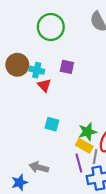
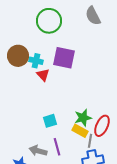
purple square: (67, 67) -> (64, 58), size x1.6
cyan square: (52, 124) -> (50, 121), moved, turned -32
purple line: (79, 163) -> (57, 147), moved

